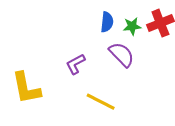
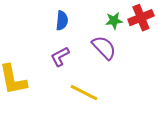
blue semicircle: (107, 22) -> (62, 21), moved

